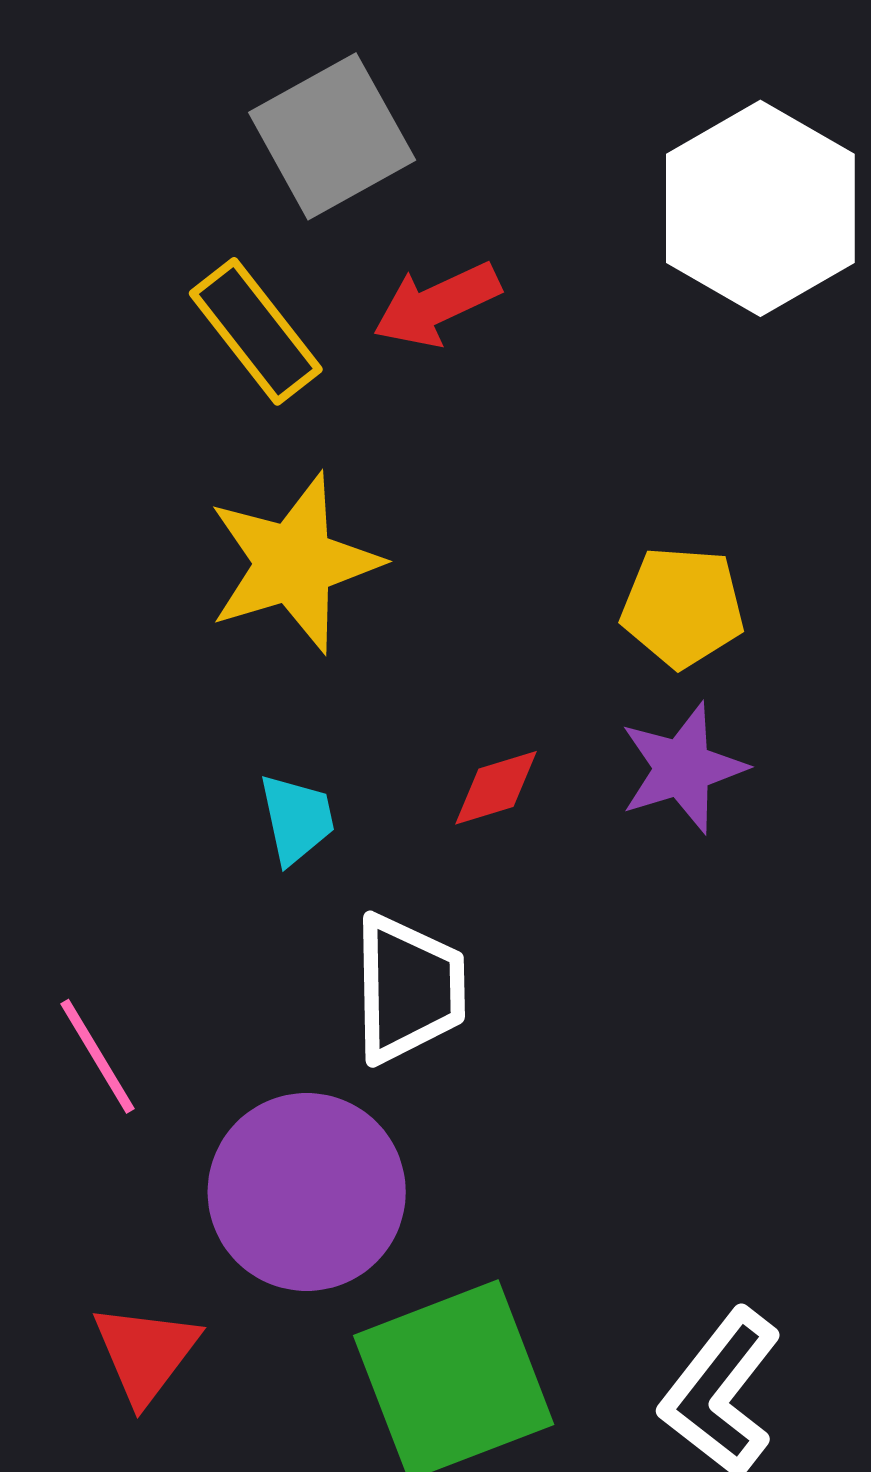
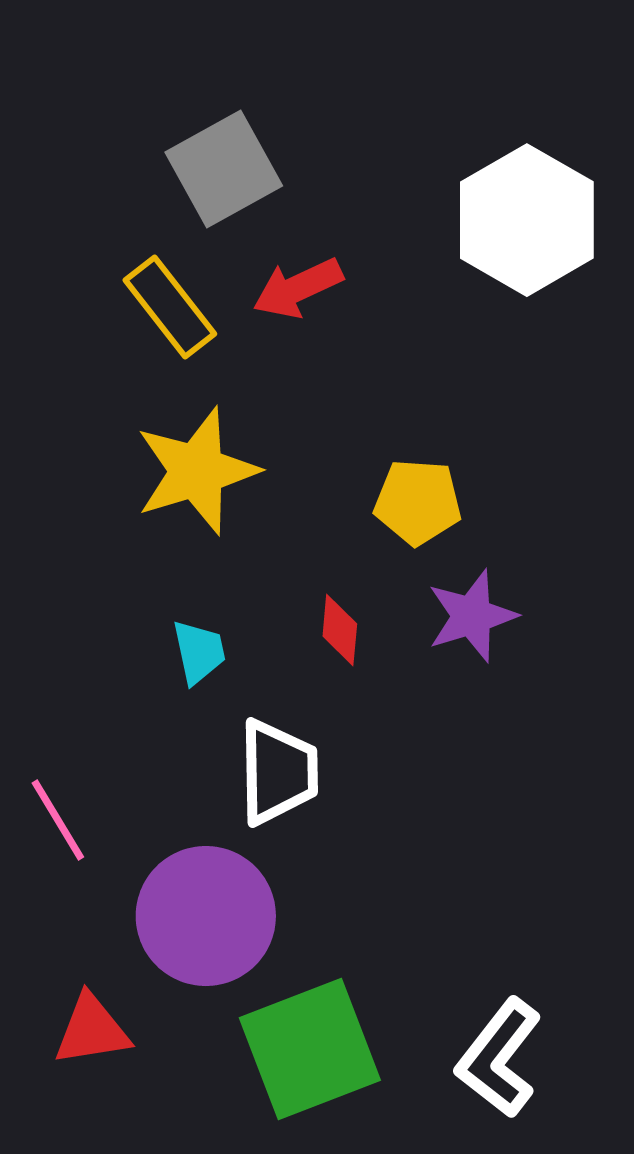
yellow pentagon: (683, 607) -> (418, 502), moved
red diamond: (496, 788) -> (340, 630), turned -68
red triangle: (146, 1353) -> (92, 1030), turned 44

